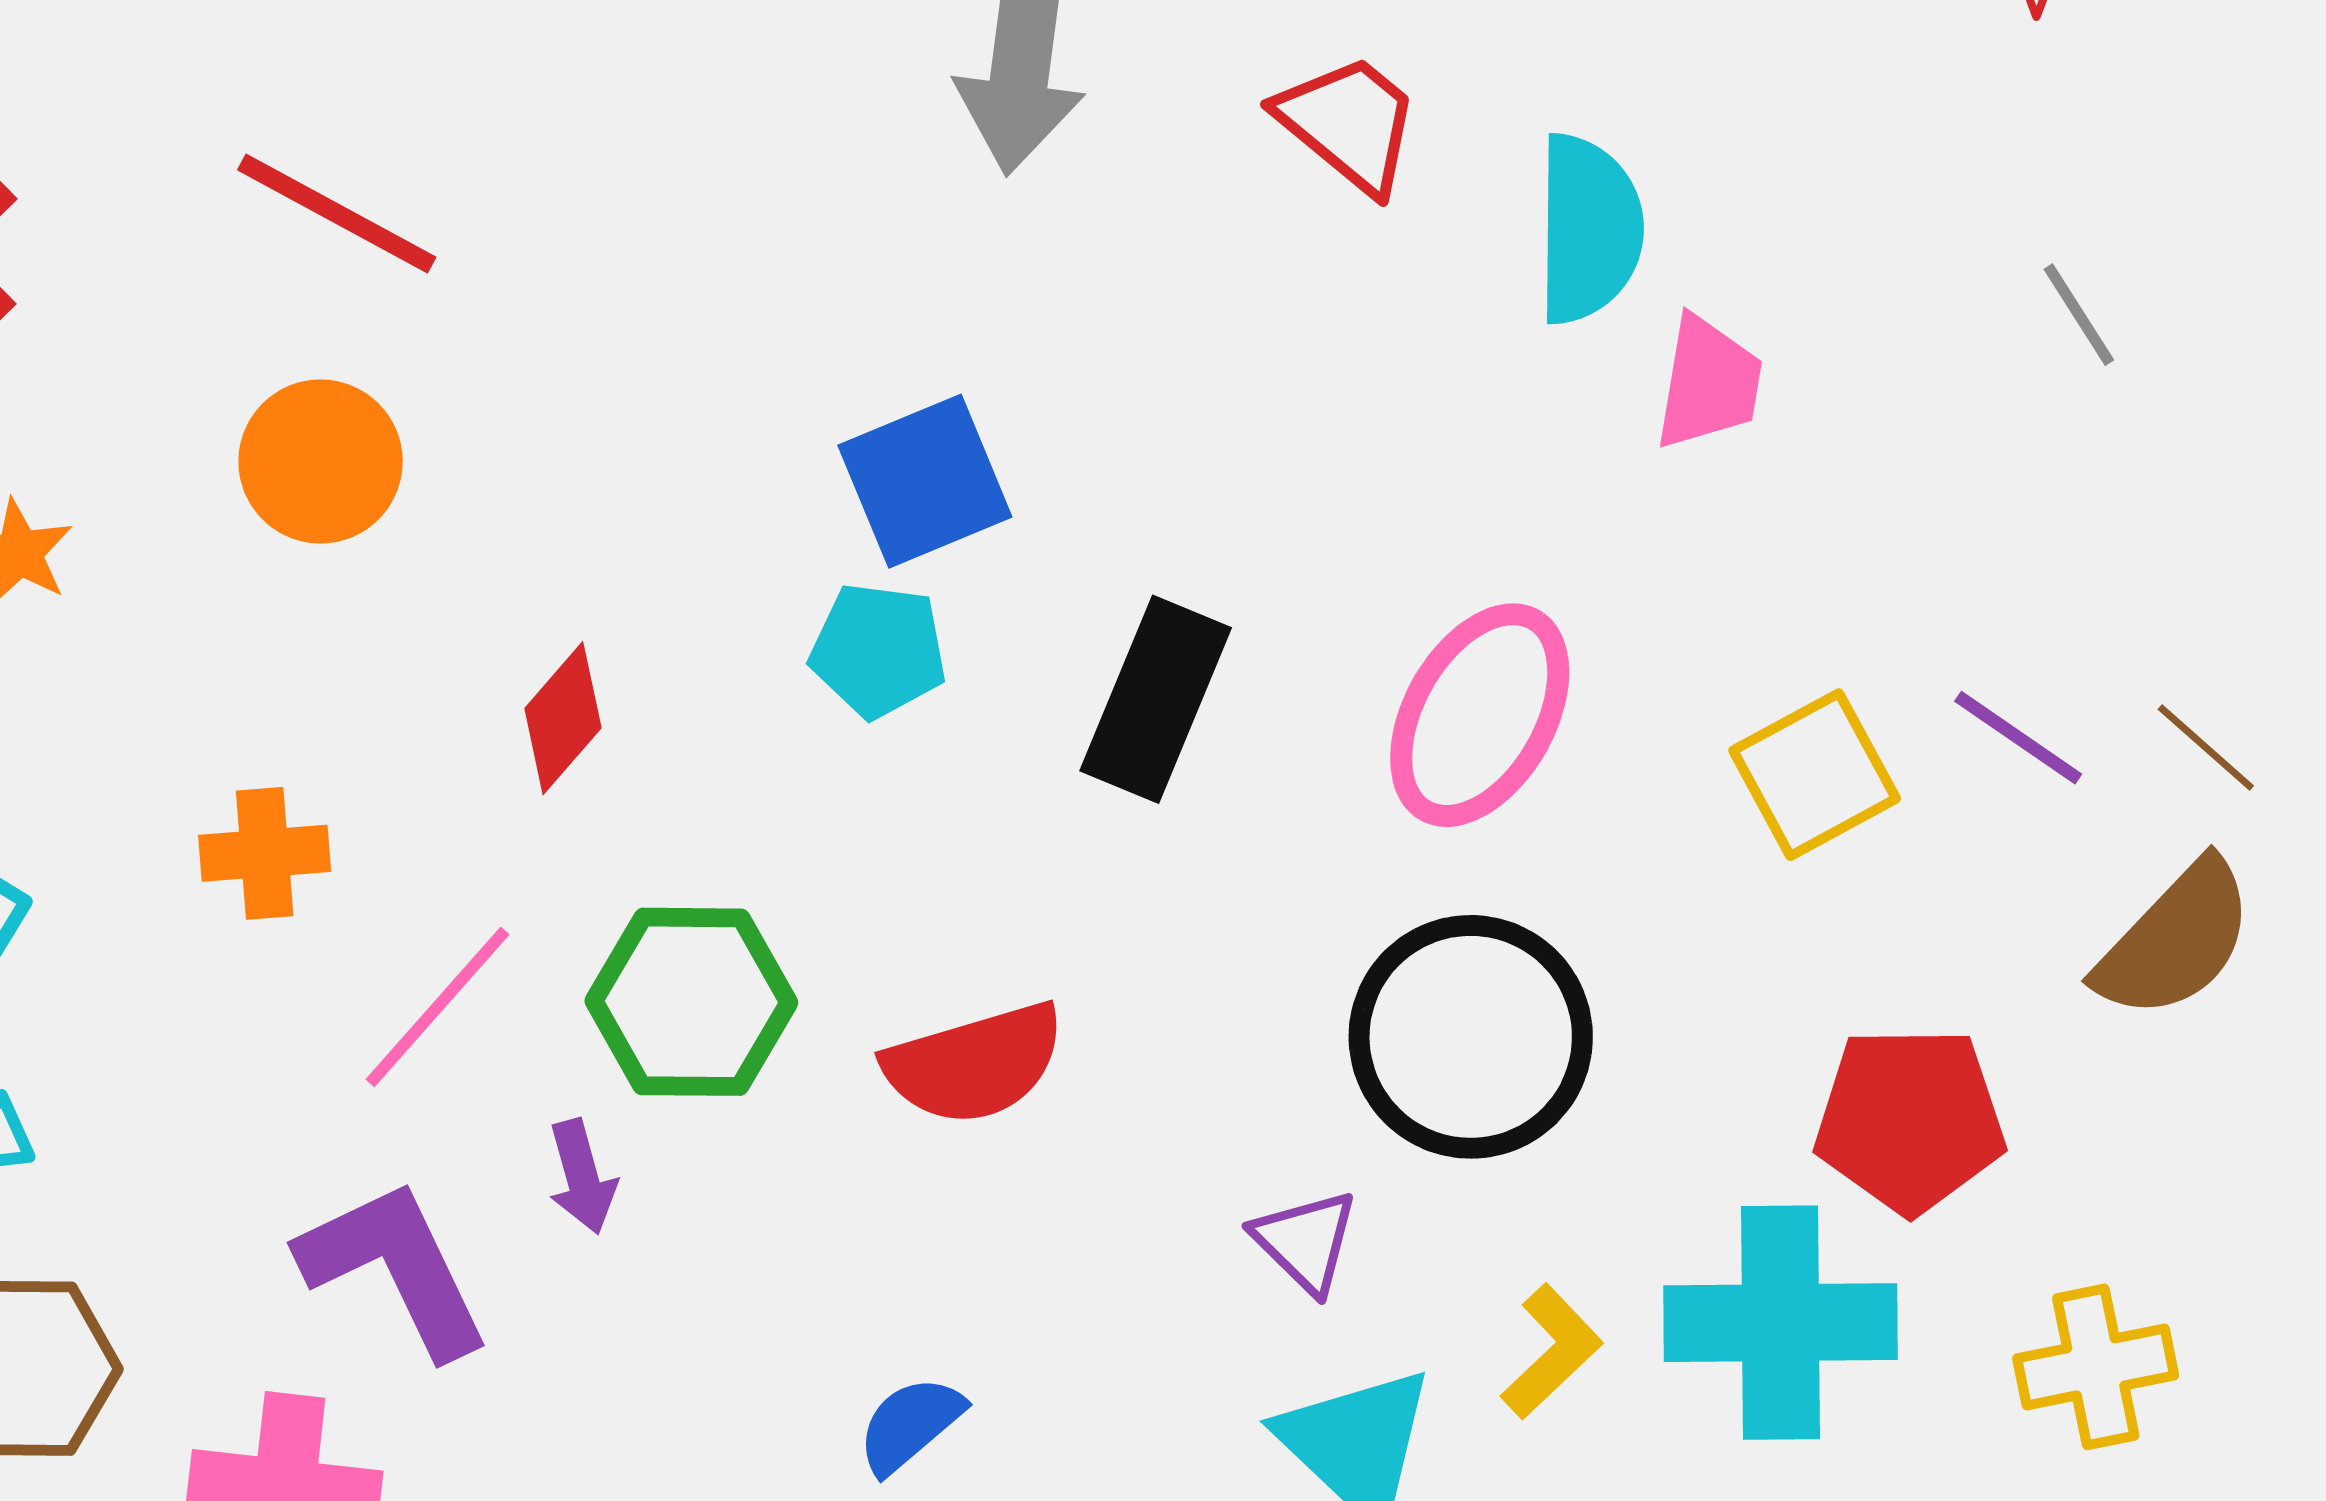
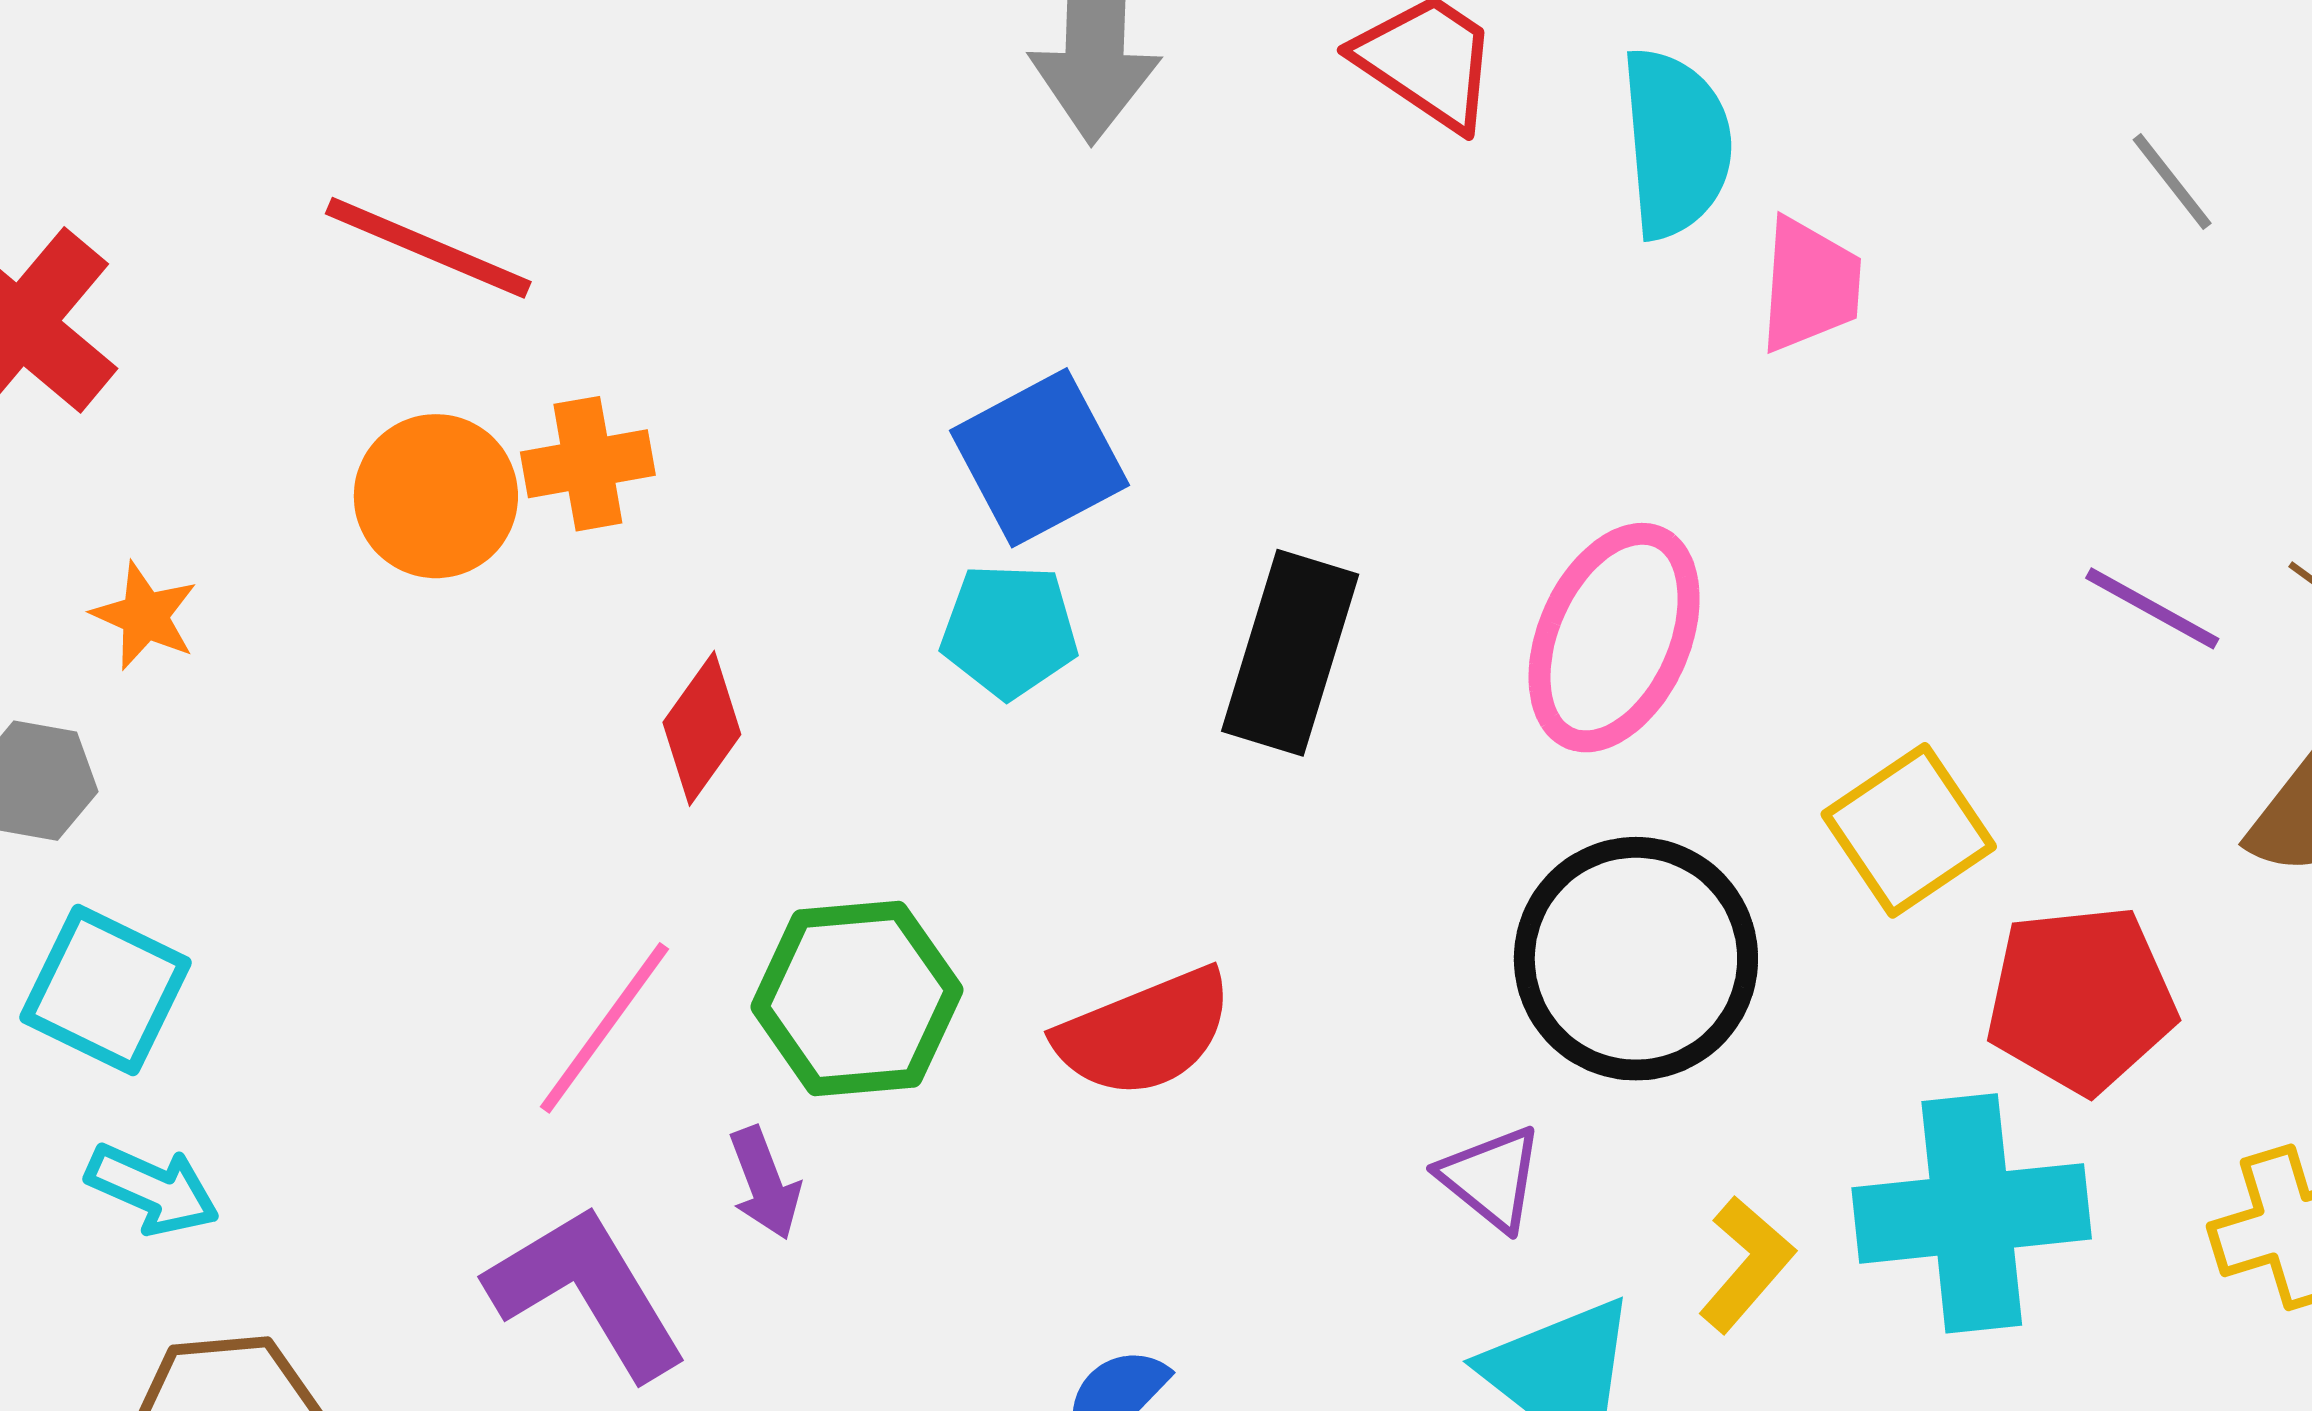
yellow square: (1815, 775) -> (1909, 830), moved
orange cross: (265, 853) -> (588, 464), moved

